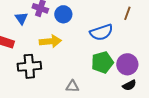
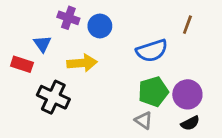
blue triangle: (21, 18) -> (42, 44), moved
black cross: (29, 66) -> (53, 97), turned 30
gray triangle: (72, 86) -> (144, 120), moved, turned 32

